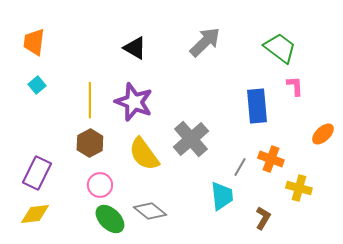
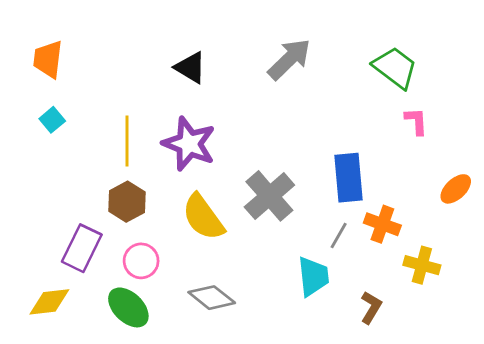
blue rectangle: (257, 106) -> (348, 178), moved
purple rectangle: (37, 173) -> (82, 248), moved
green ellipse: (110, 219) -> (128, 307), moved

